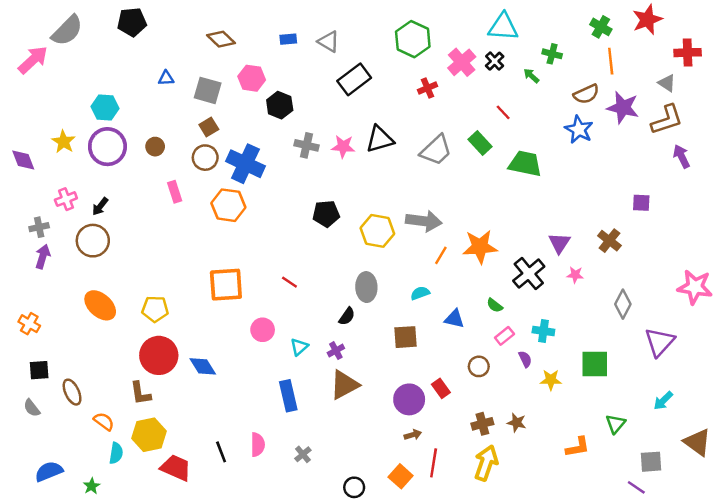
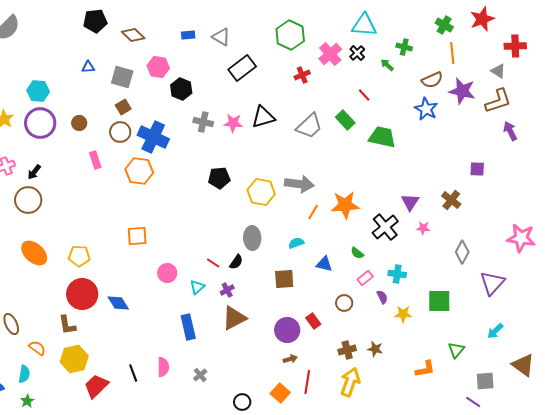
black pentagon: (132, 22) -> (95, 21), moved
red line: (289, 282) -> (213, 263), moved
orange square: (226, 285) -> (137, 236), size x0.7
cyan semicircle: (116, 453) -> (24, 374), moved
red trapezoid: (176, 468) -> (96, 386), turned -68

